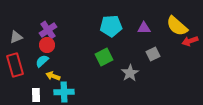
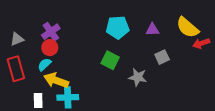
green square: (104, 57) -> (110, 60), turned -36
gray star: (130, 73) -> (138, 77), turned -30
yellow arrow: (53, 76) -> (56, 80), size x1.6

